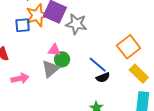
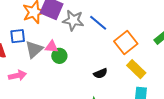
blue square: (23, 25) -> (18, 36), moved
blue line: (98, 65) -> (98, 23), moved
gray triangle: (51, 69) -> (34, 49), moved

